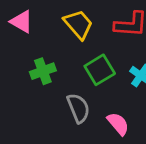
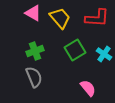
pink triangle: (22, 22) -> (33, 13), moved
gray semicircle: (78, 108) -> (34, 77), moved

